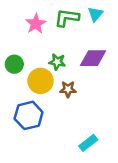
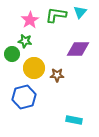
green star: (57, 62) -> (25, 41), moved
cyan rectangle: (88, 143) -> (74, 120), turned 49

